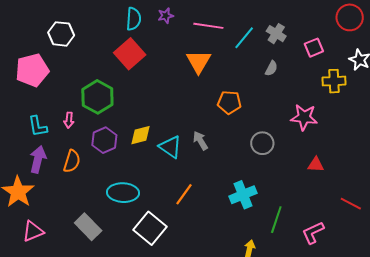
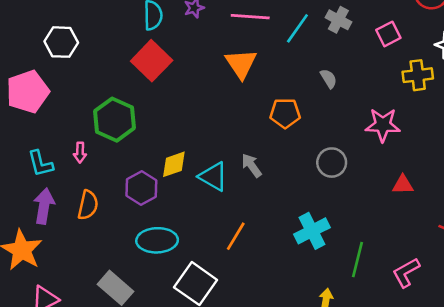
gray semicircle: (271, 68) -> (329, 79), moved, turned -56
purple hexagon: (104, 140) -> (141, 188), moved

